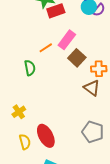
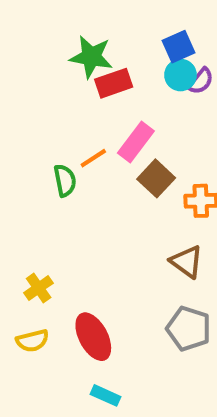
green semicircle: (30, 68) -> (65, 180), moved
brown triangle: (92, 88) -> (187, 262), moved
yellow semicircle: (25, 142) -> (32, 341), moved, turned 91

